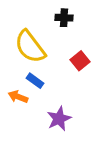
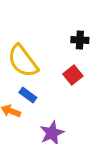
black cross: (64, 18) -> (80, 40), moved

